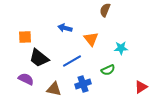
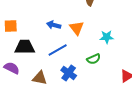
blue arrow: (65, 28) -> (54, 25), moved
black trapezoid: (39, 58) -> (25, 47), turned 140
blue cross: (83, 84) -> (69, 73), turned -35

